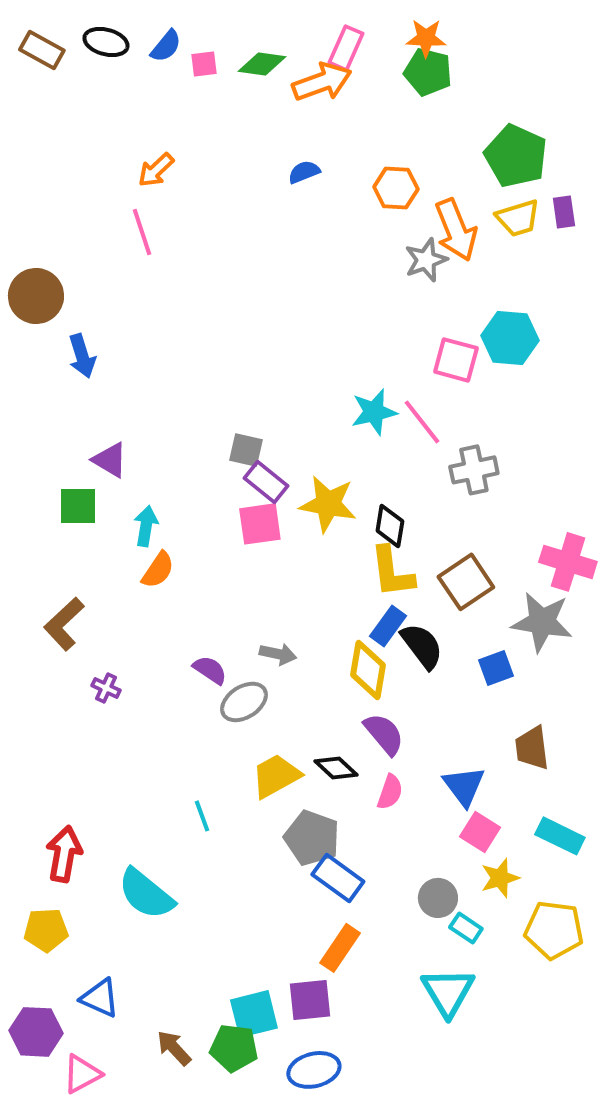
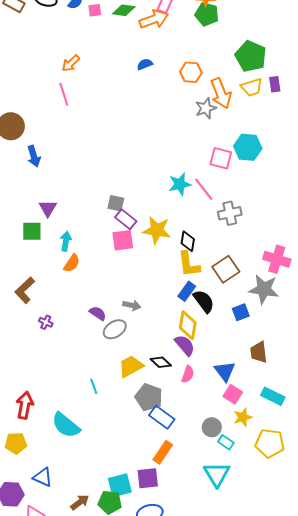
purple triangle: (110, 460) -> (48, 208), turned 30
yellow diamond: (368, 670) -> (188, 325), moved
brown arrow: (174, 1048) -> (80, 502), turned 96

